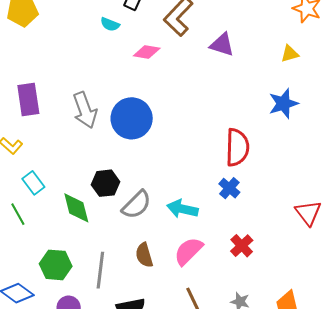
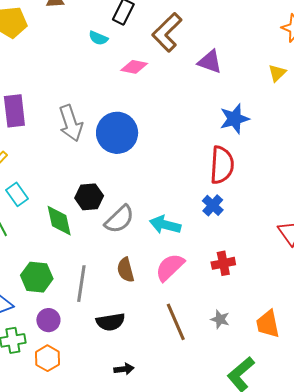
yellow triangle: (290, 54) -> (277, 73), turned -30
blue star: (283, 104) -> (234, 119), moved
red cross: (242, 246) -> (223, 263), turned 30

